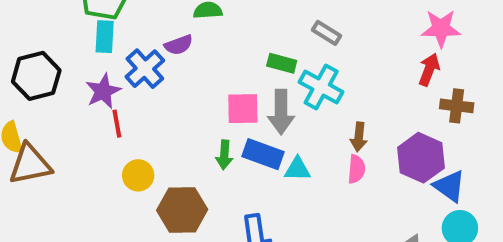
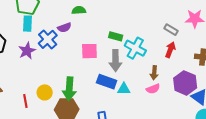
gray rectangle: (327, 33) -> (171, 30), moved
red arrow: (429, 69) -> (170, 50), moved
pink square: (243, 109) -> (89, 51), moved
red line: (117, 124) -> (25, 101), moved
green arrow: (224, 155) -> (69, 89), moved, size x1.6
pink semicircle: (356, 169) -> (153, 89), turned 64

